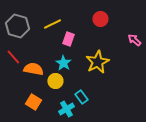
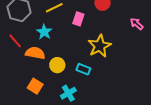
pink rectangle: (68, 39) -> (78, 19), moved
cyan star: (63, 63) -> (44, 32), moved
cyan rectangle: (81, 97) -> (83, 69), moved, turned -32

